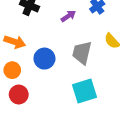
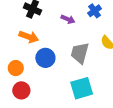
purple arrow: (68, 16) -> (68, 19), turned 56
orange arrow: (15, 42) -> (29, 37), moved

